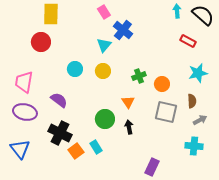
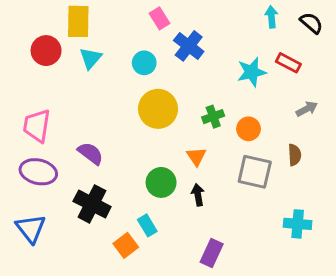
black semicircle: (203, 15) -> (311, 23), size x0.7
red circle: (41, 42) -> (46, 51), moved
cyan triangle: (104, 45) -> (91, 58), moved
cyan circle: (75, 69) -> (144, 63), moved
yellow circle: (103, 71) -> (158, 109), size x1.6
cyan star: (198, 73) -> (252, 72), moved
gray arrow: (200, 120) -> (307, 109), moved
orange square: (76, 151) -> (126, 245), moved
purple rectangle: (152, 167) -> (212, 253), moved

